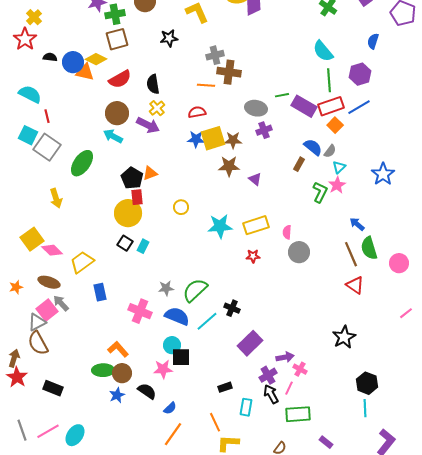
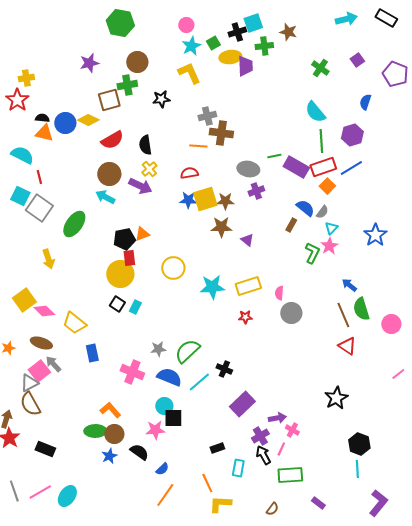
green cross: (115, 14) -> (127, 85), moved
yellow cross: (34, 17) -> (26, 78), turned 35
orange triangle: (85, 72) -> (44, 133), moved
black pentagon: (132, 178) -> (124, 239), turned 30
yellow circle: (181, 207) -> (173, 268), size x1.5
yellow trapezoid: (82, 262) -> (74, 323), turned -105

